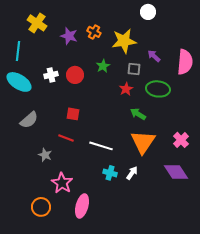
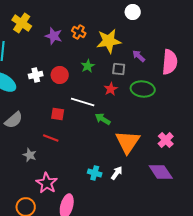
green arrow: (138, 114) -> (103, 119), moved
white line: (101, 146) -> (83, 102), moved

